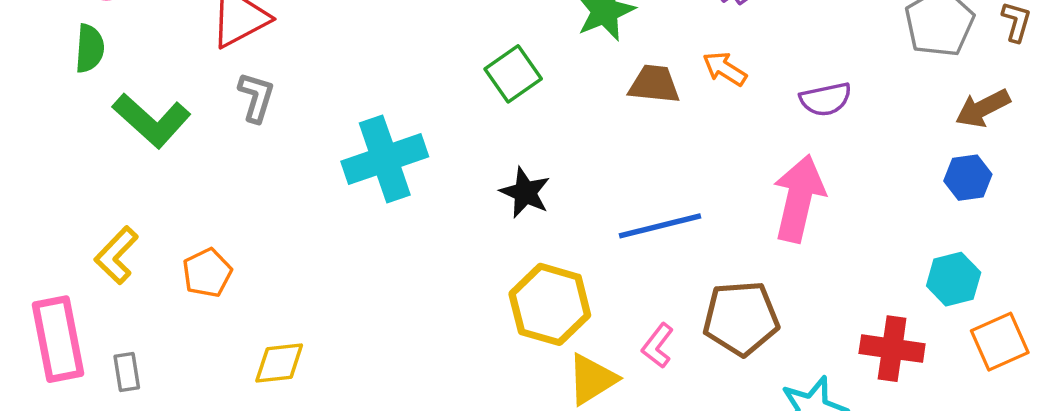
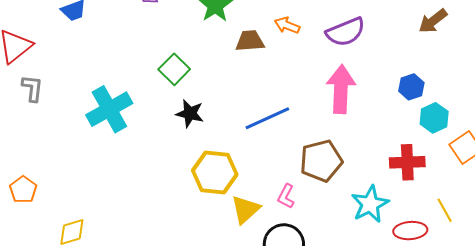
green square: (513, 74) -> (174, 69), moved
purple semicircle: (826, 99) -> (346, 32), size x1.4
blue hexagon: (968, 178) -> (411, 87), moved
pink L-shape: (658, 346) -> (286, 196), moved

